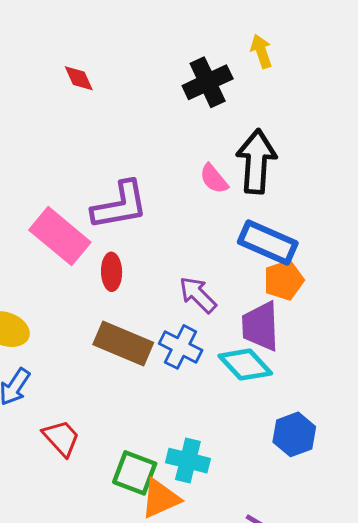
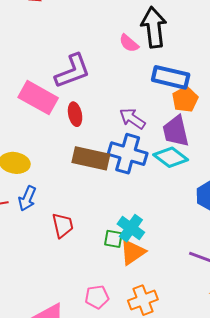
blue cross: (181, 347) -> (128, 154), size x1.4
red trapezoid: (61, 438) -> (63, 225), turned 40
cyan cross: (188, 461) -> (131, 228), moved, turned 32
green square: (135, 473) -> (113, 239), size x0.7

